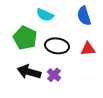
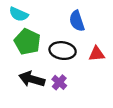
cyan semicircle: (45, 15) -> (19, 14), moved
blue semicircle: (84, 16) -> (77, 21), moved

